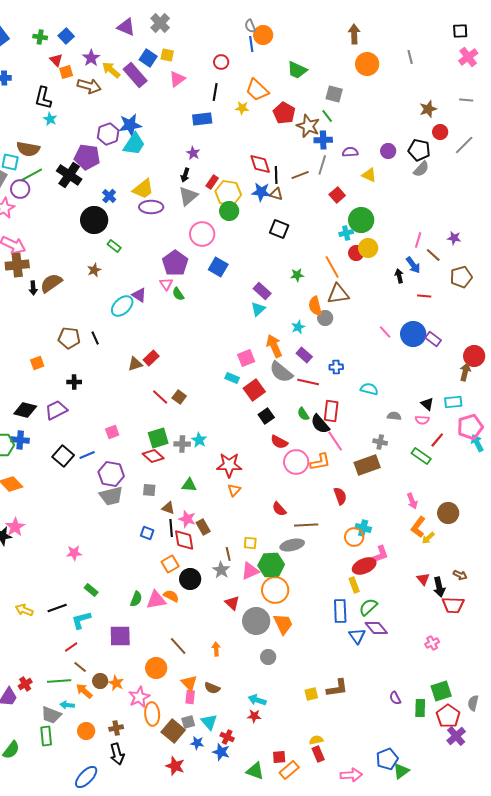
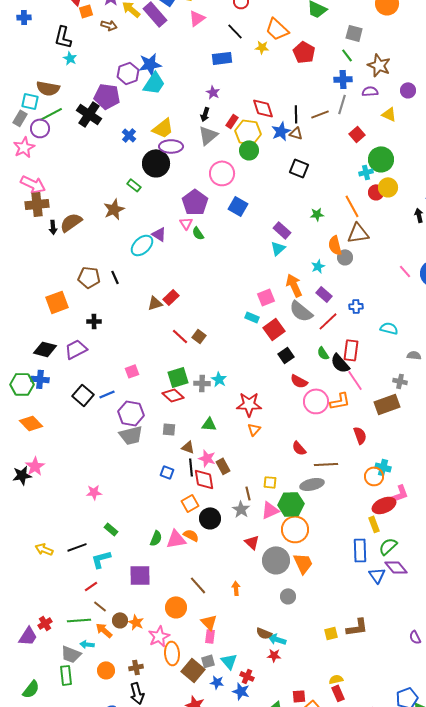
brown arrow: (89, 86) -> (109, 25), size x0.7
black line: (215, 92) -> (235, 31), turned -54
brown star: (308, 126) -> (379, 65), moved
red diamond: (260, 164) -> (263, 108), moved
blue star: (261, 192) -> (281, 131), turned -30
black circle: (94, 220) -> (156, 163), moved
brown star: (94, 270) -> (114, 209), size x1.5
orange square: (37, 363) -> (57, 302), size x1.6
red line: (308, 382) -> (328, 321), turned -55
brown semicircle: (212, 688) -> (264, 633), moved

